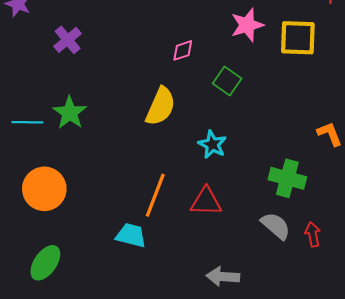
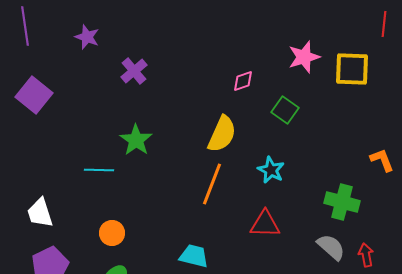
cyan line: (27, 122) -> (99, 170), moved
orange circle: (44, 189) -> (112, 233), moved, size x0.6
orange line: (155, 195) -> (212, 184), moved

